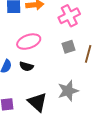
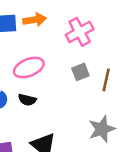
gray star: (68, 91) -> (102, 129), moved

